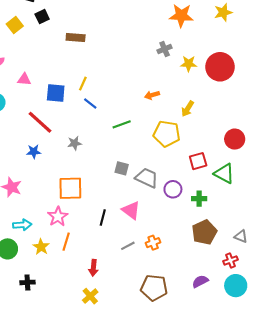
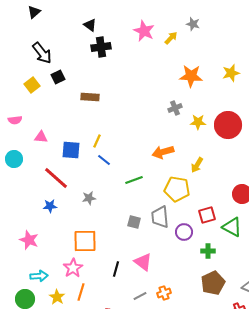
orange arrow: (152, 95) -> (163, 152), size x1.5
gray trapezoid: (147, 178) -> (160, 217), moved, turned -120
purple circle: (173, 189) -> (184, 232), moved

